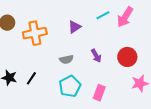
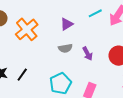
orange cross: (35, 33) -> (27, 29), turned -30
gray semicircle: (66, 59) -> (65, 48), moved

